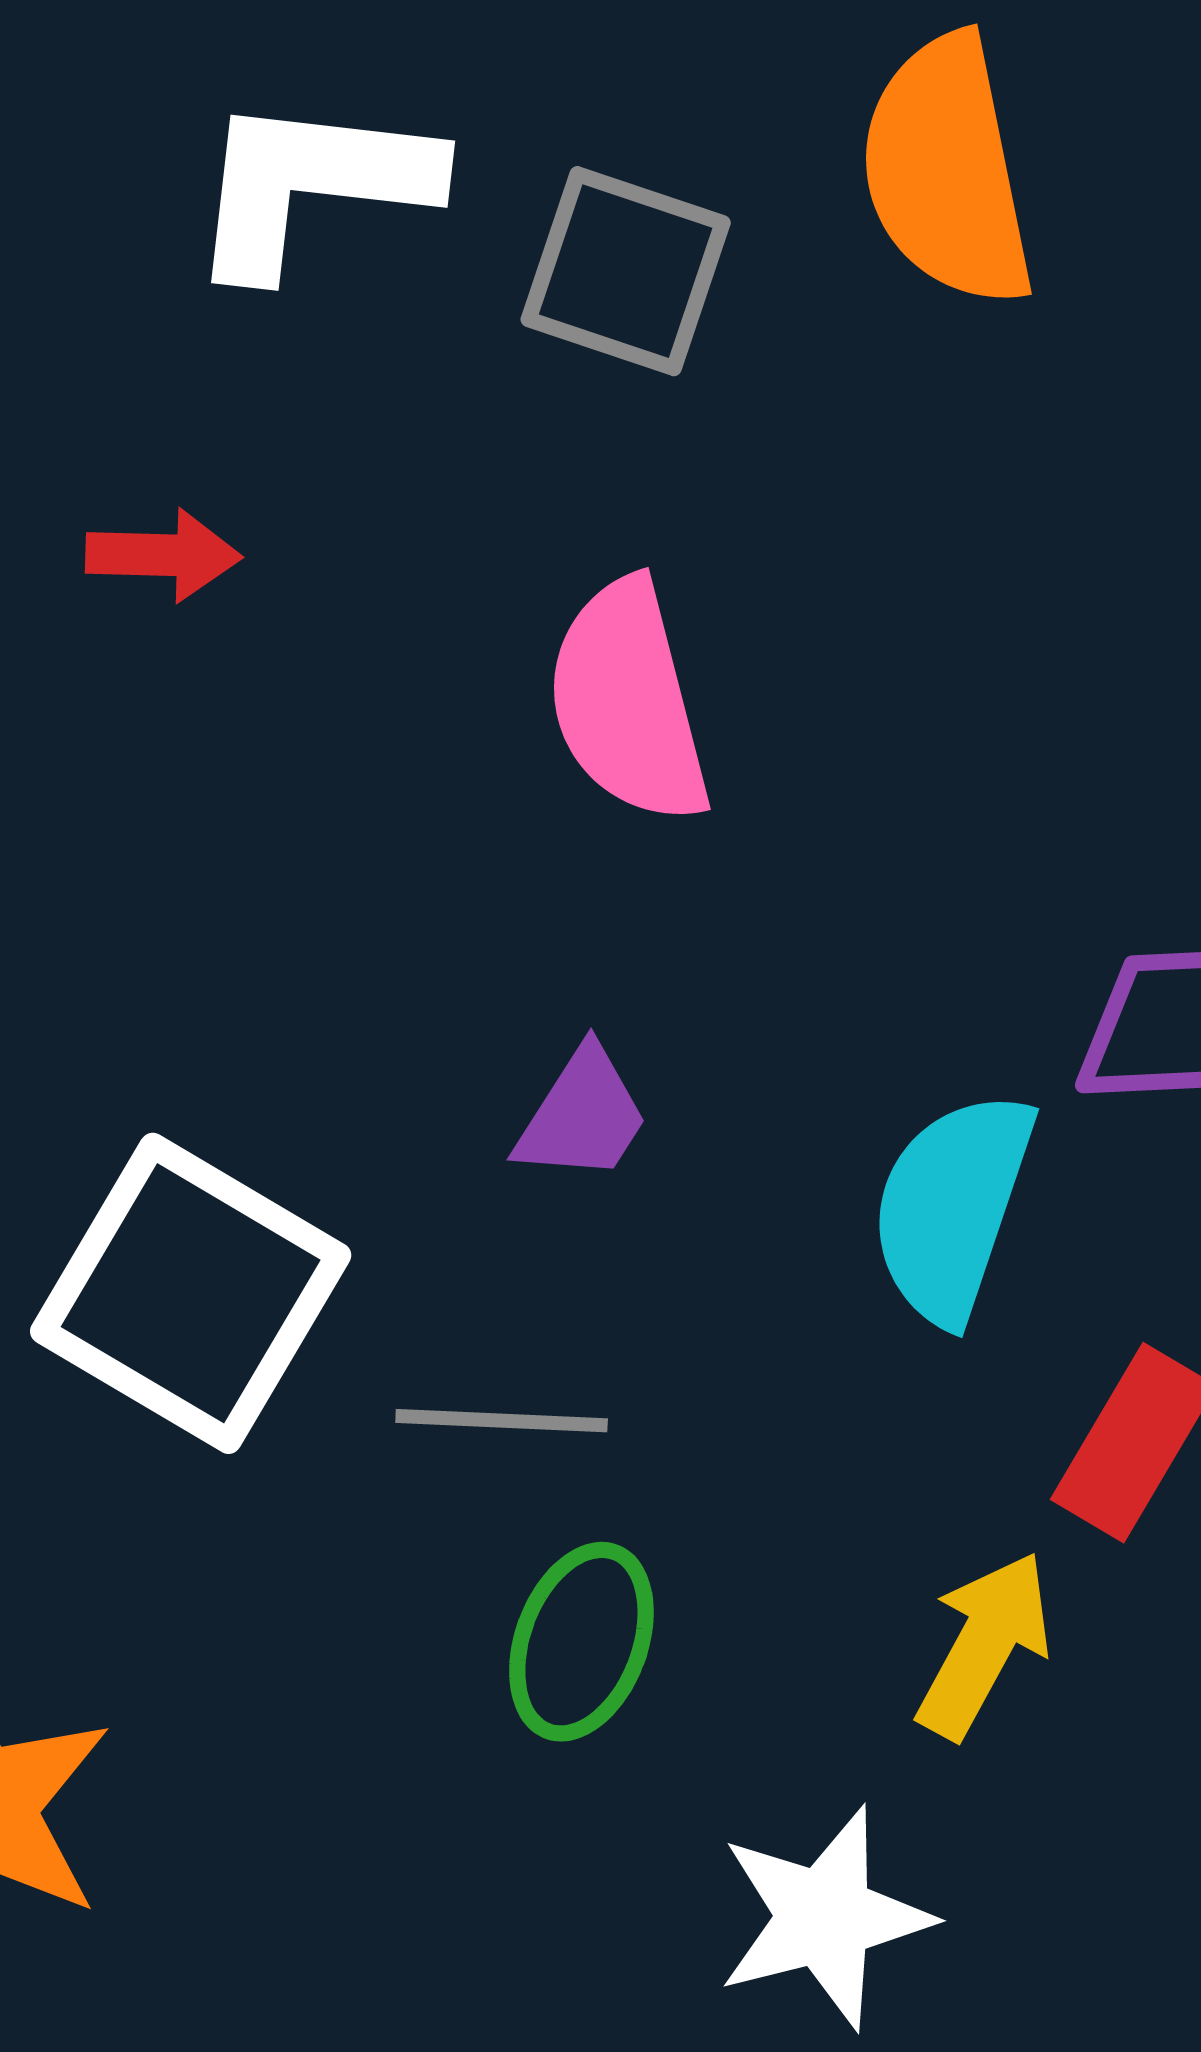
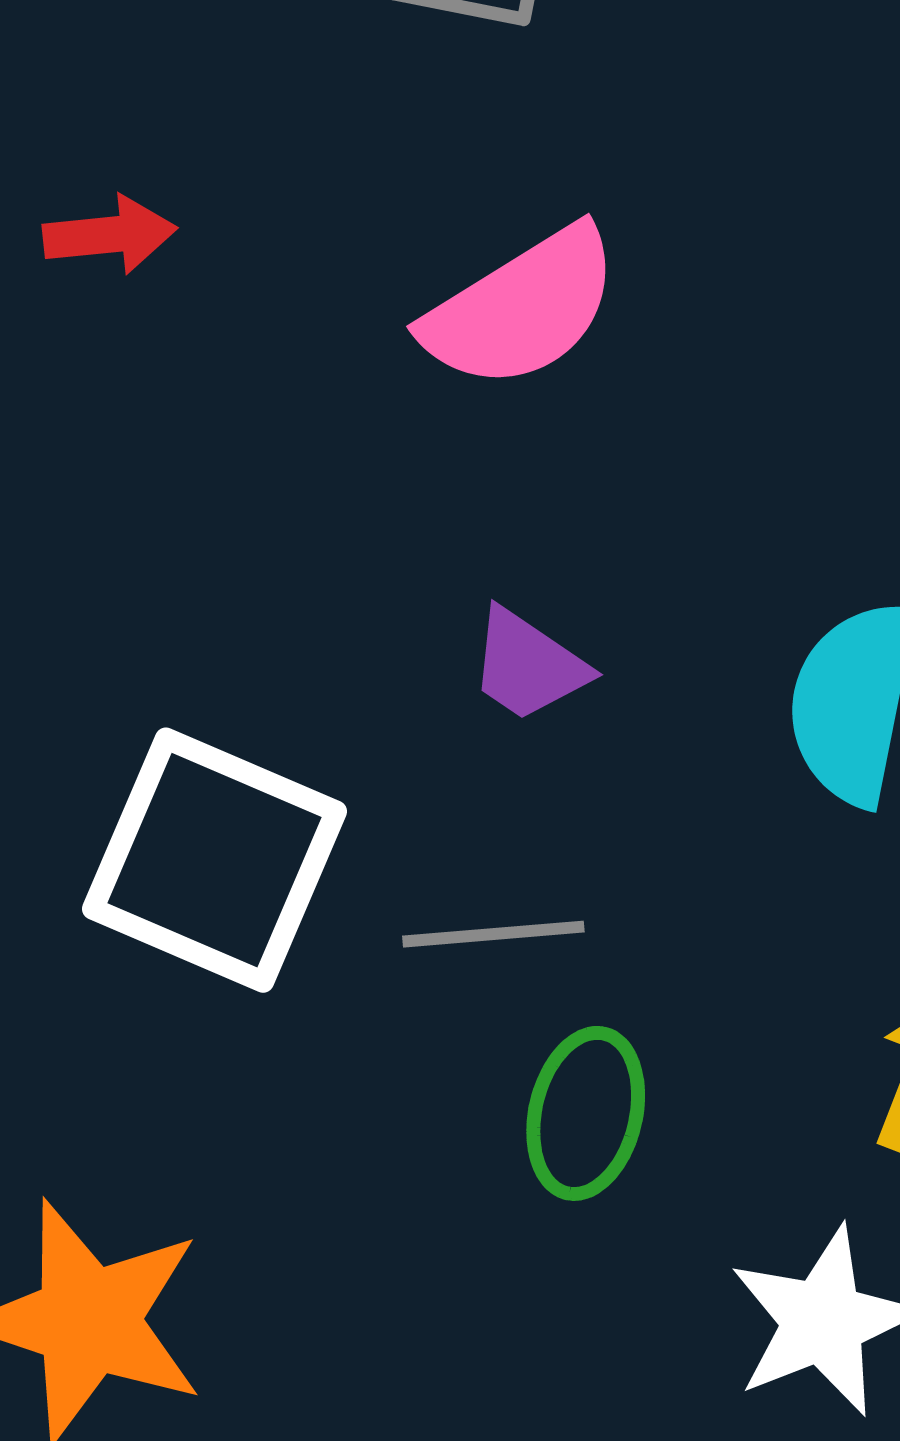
pink semicircle: (628, 702) -> (522, 308), turned -100
purple trapezoid: (582, 1115) -> (528, 665), turned 99

